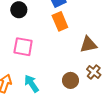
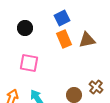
brown triangle: (88, 45) -> (87, 40), moved

